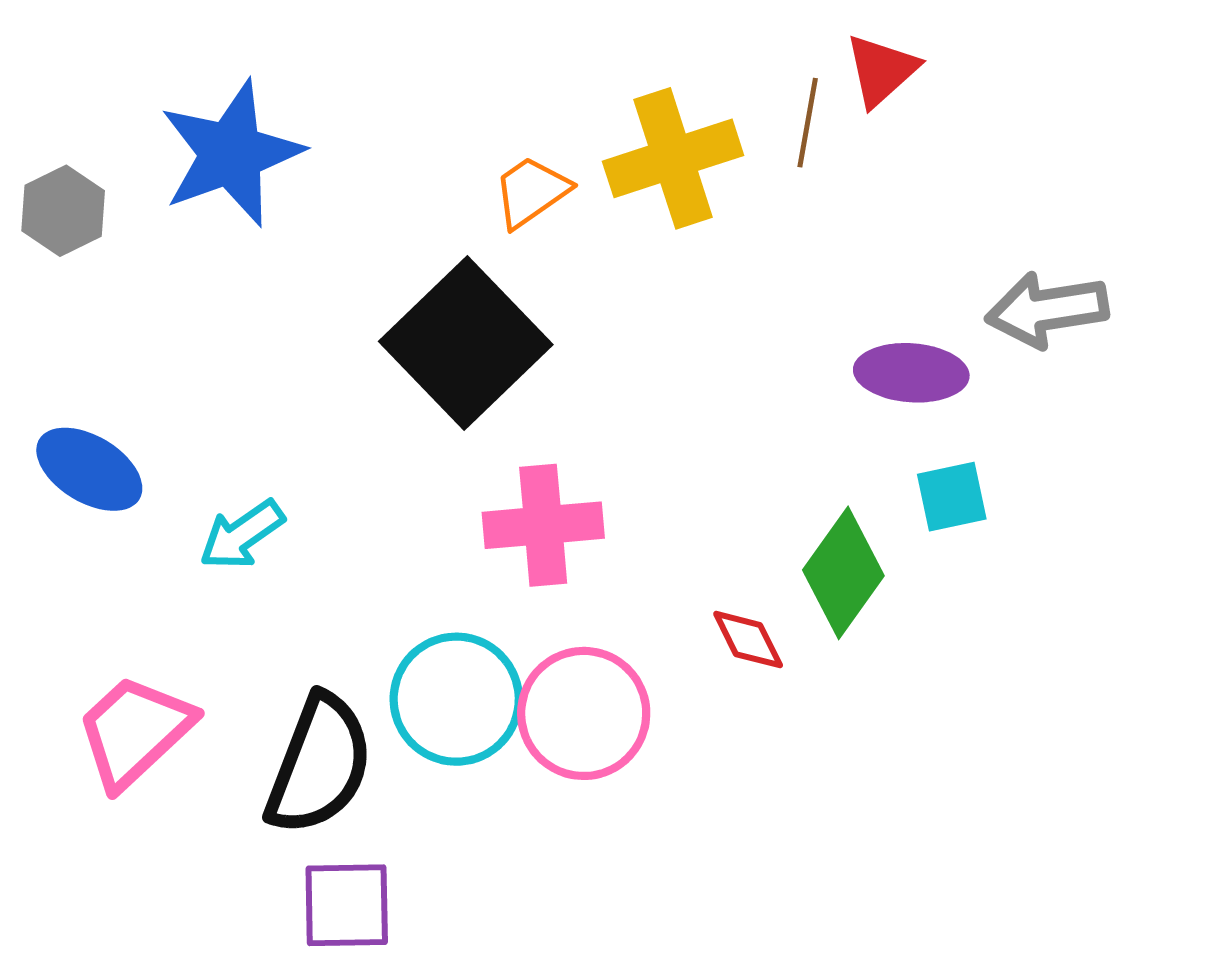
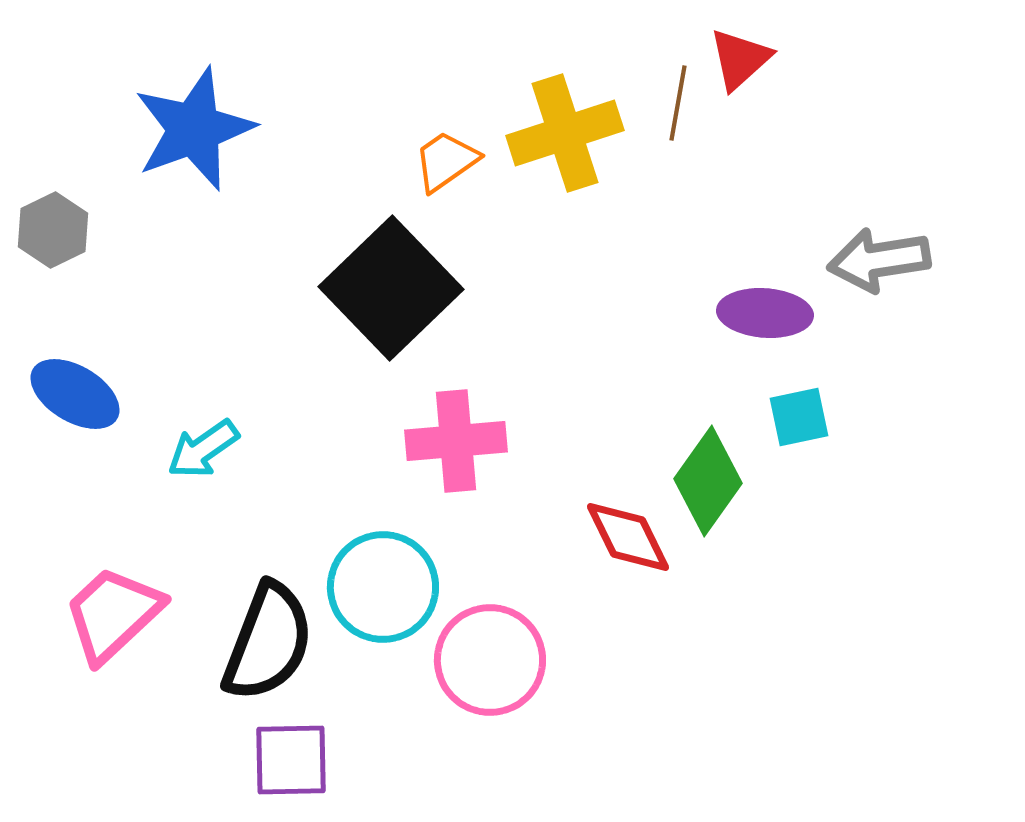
gray hexagon: (63, 211) -> (53, 230), moved
red diamond: (748, 640) -> (628, 537), size x1.4
pink circle: (584, 713) -> (490, 660), moved

